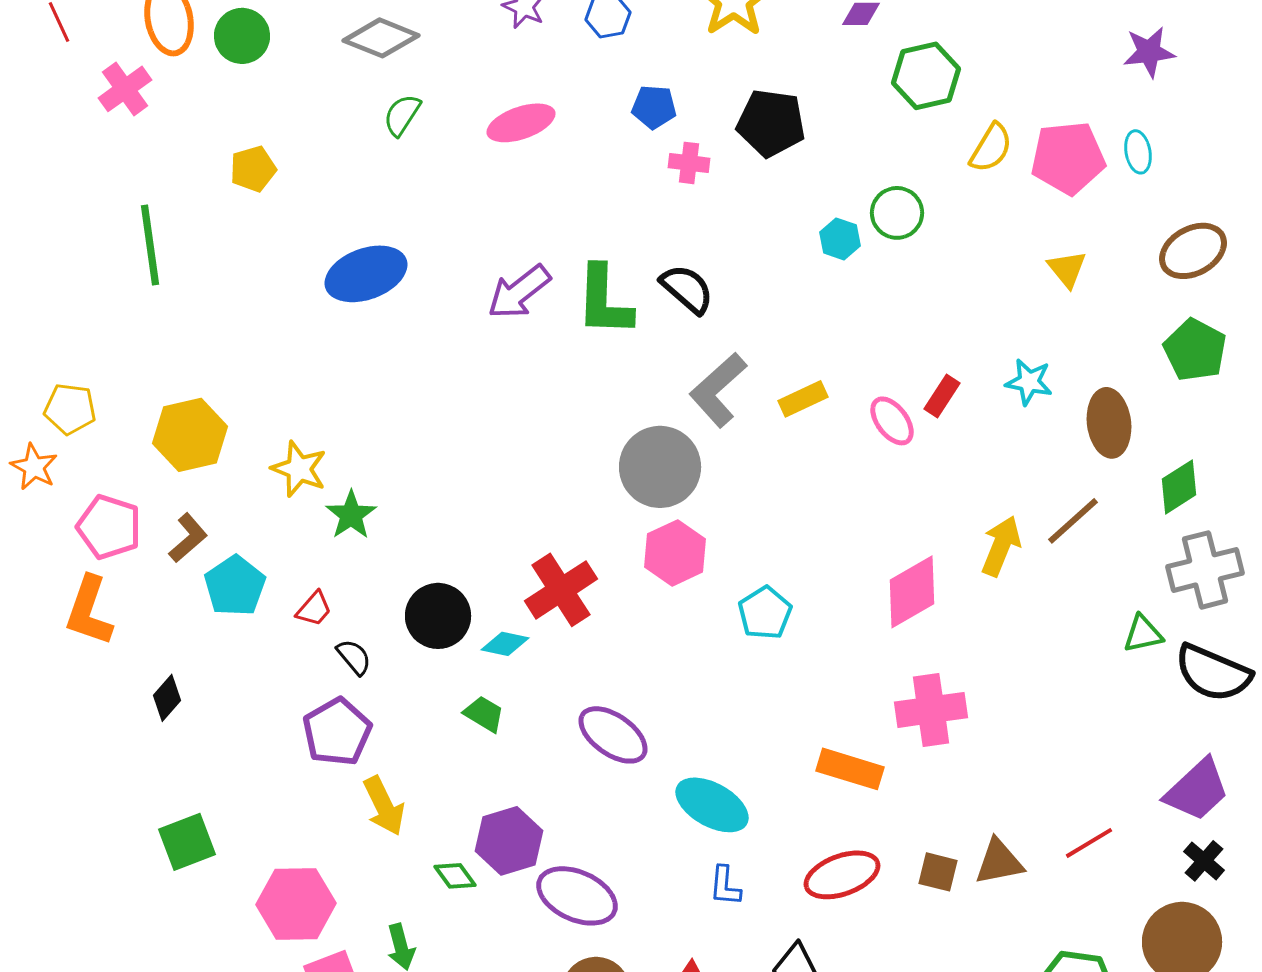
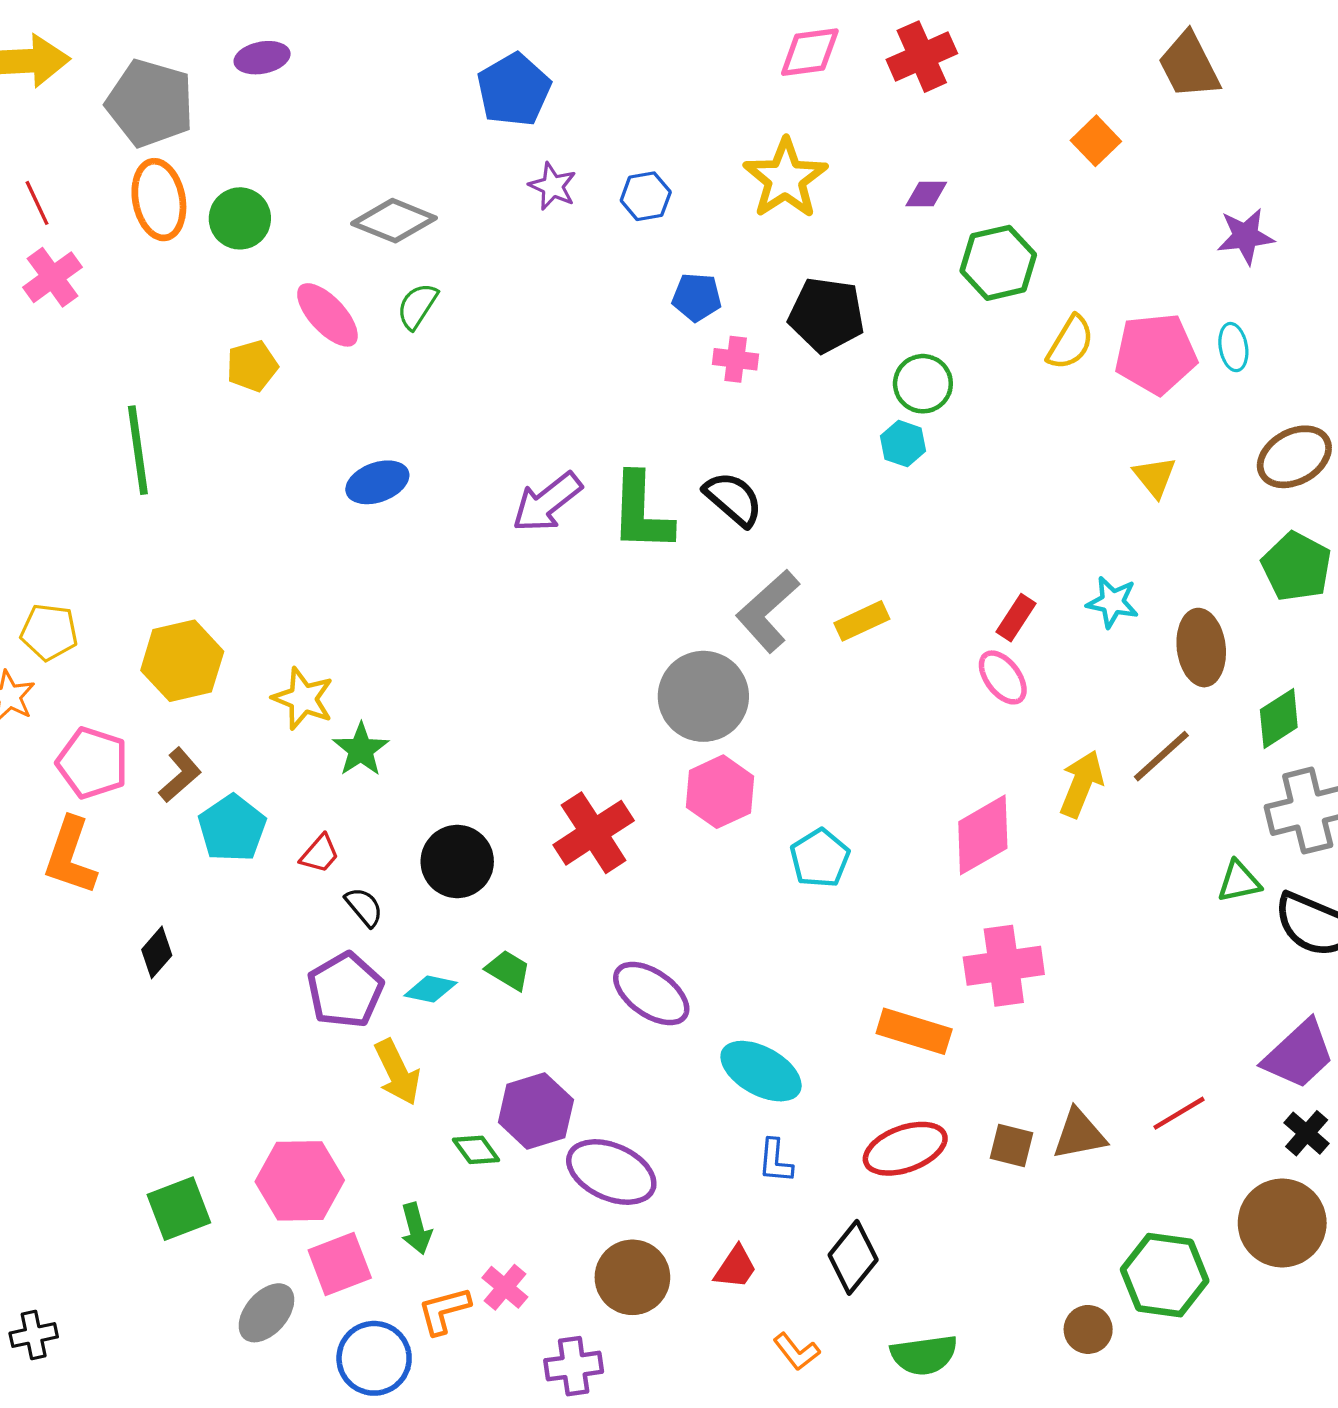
pink cross: (125, 89) -> (52, 277), moved
pink ellipse: (521, 123) -> (327, 315), moved, turned 66
green circle: (897, 213) -> (923, 384), moved
blue ellipse: (366, 274) -> (377, 482), size x0.7
pink ellipse: (892, 421) -> (1003, 677), moved
cyan diamond: (505, 644) -> (431, 989), moved
green square: (187, 842) -> (179, 1209), moved

